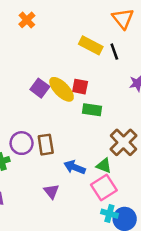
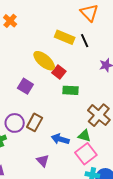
red square: (80, 87) -> (59, 72), turned 32
purple square: (40, 88) -> (25, 86), moved
yellow ellipse: (62, 89) -> (44, 61), moved
brown rectangle: (46, 145) -> (35, 122), turned 42

